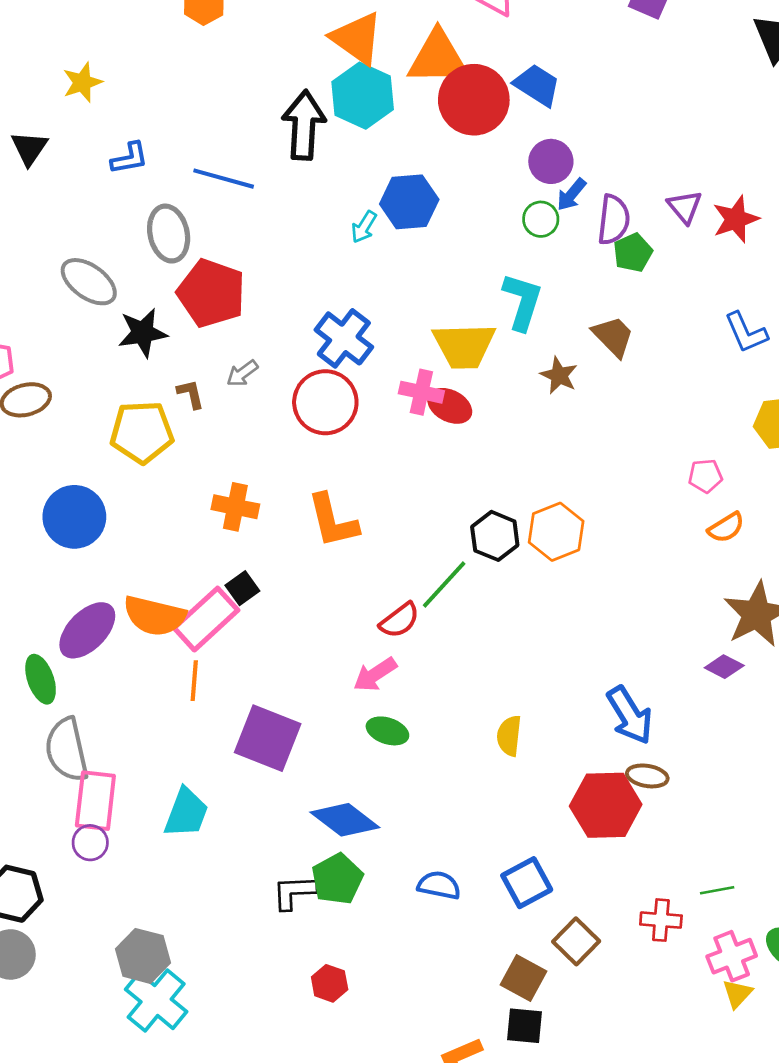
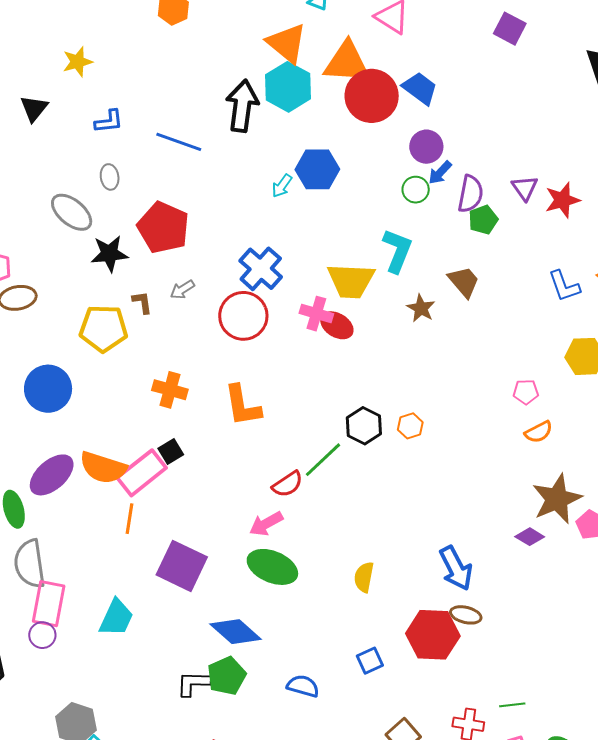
gray ellipse: (169, 234) -> (110, 177), moved, size x0.6
orange hexagon: (556, 532) -> (410, 426), size x0.6
green ellipse: (387, 731) -> (272, 567), size x1.6
blue square: (527, 883) -> (370, 661), moved, size x0.7

